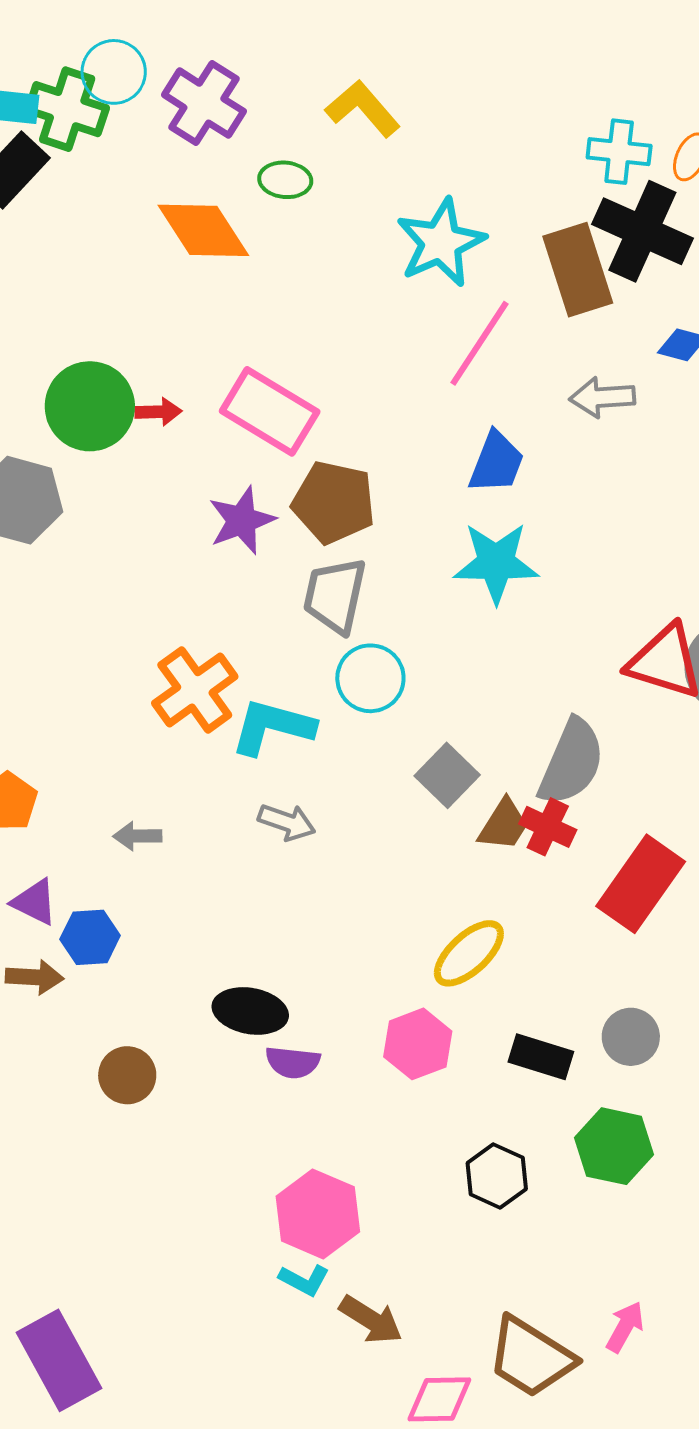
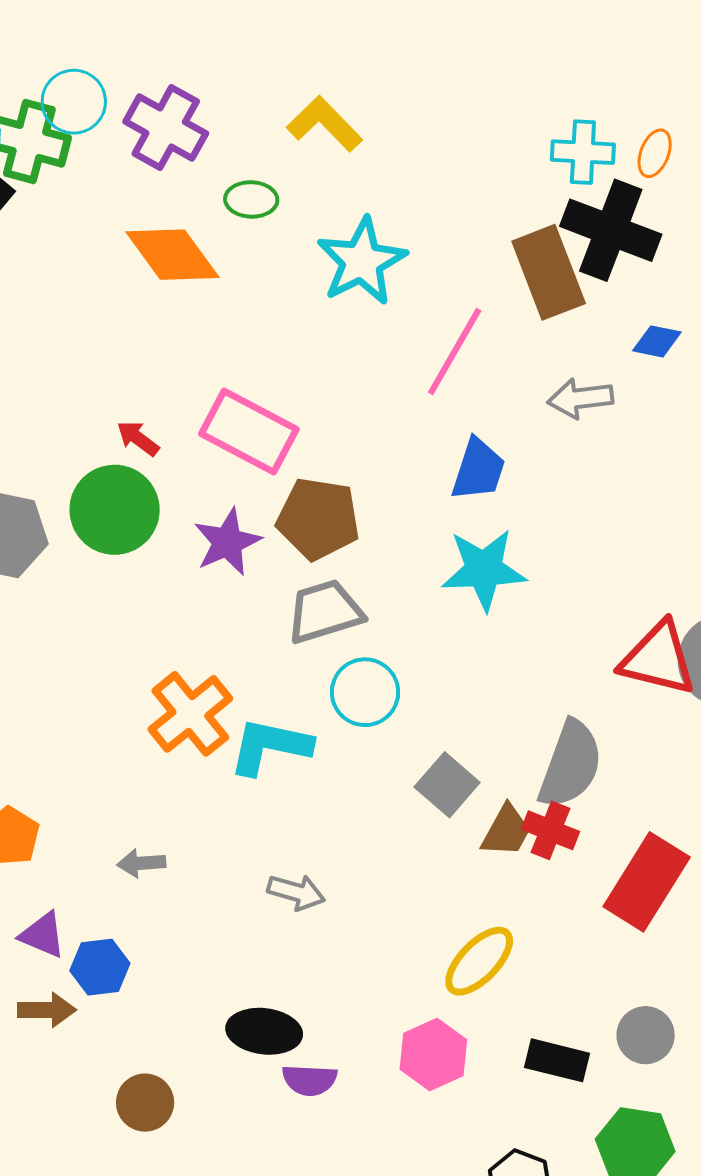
cyan star: (441, 243) -> (362, 261), moved
green circle: (90, 406) -> (115, 510), moved
red arrow: (158, 412) -> (138, 438), turned -138
gray trapezoid: (335, 595) -> (325, 612), turned 64
gray arrow: (287, 822) -> (296, 892), moved

